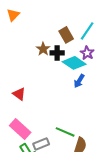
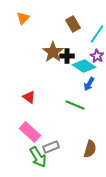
brown rectangle: (66, 35) -> (73, 24), moved
brown star: (43, 49) -> (53, 52), size x1.5
green line: (65, 132) -> (75, 105), moved

